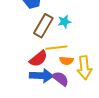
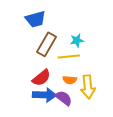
cyan star: (64, 22) -> (77, 40), moved
yellow line: (56, 48) -> (69, 57), moved

